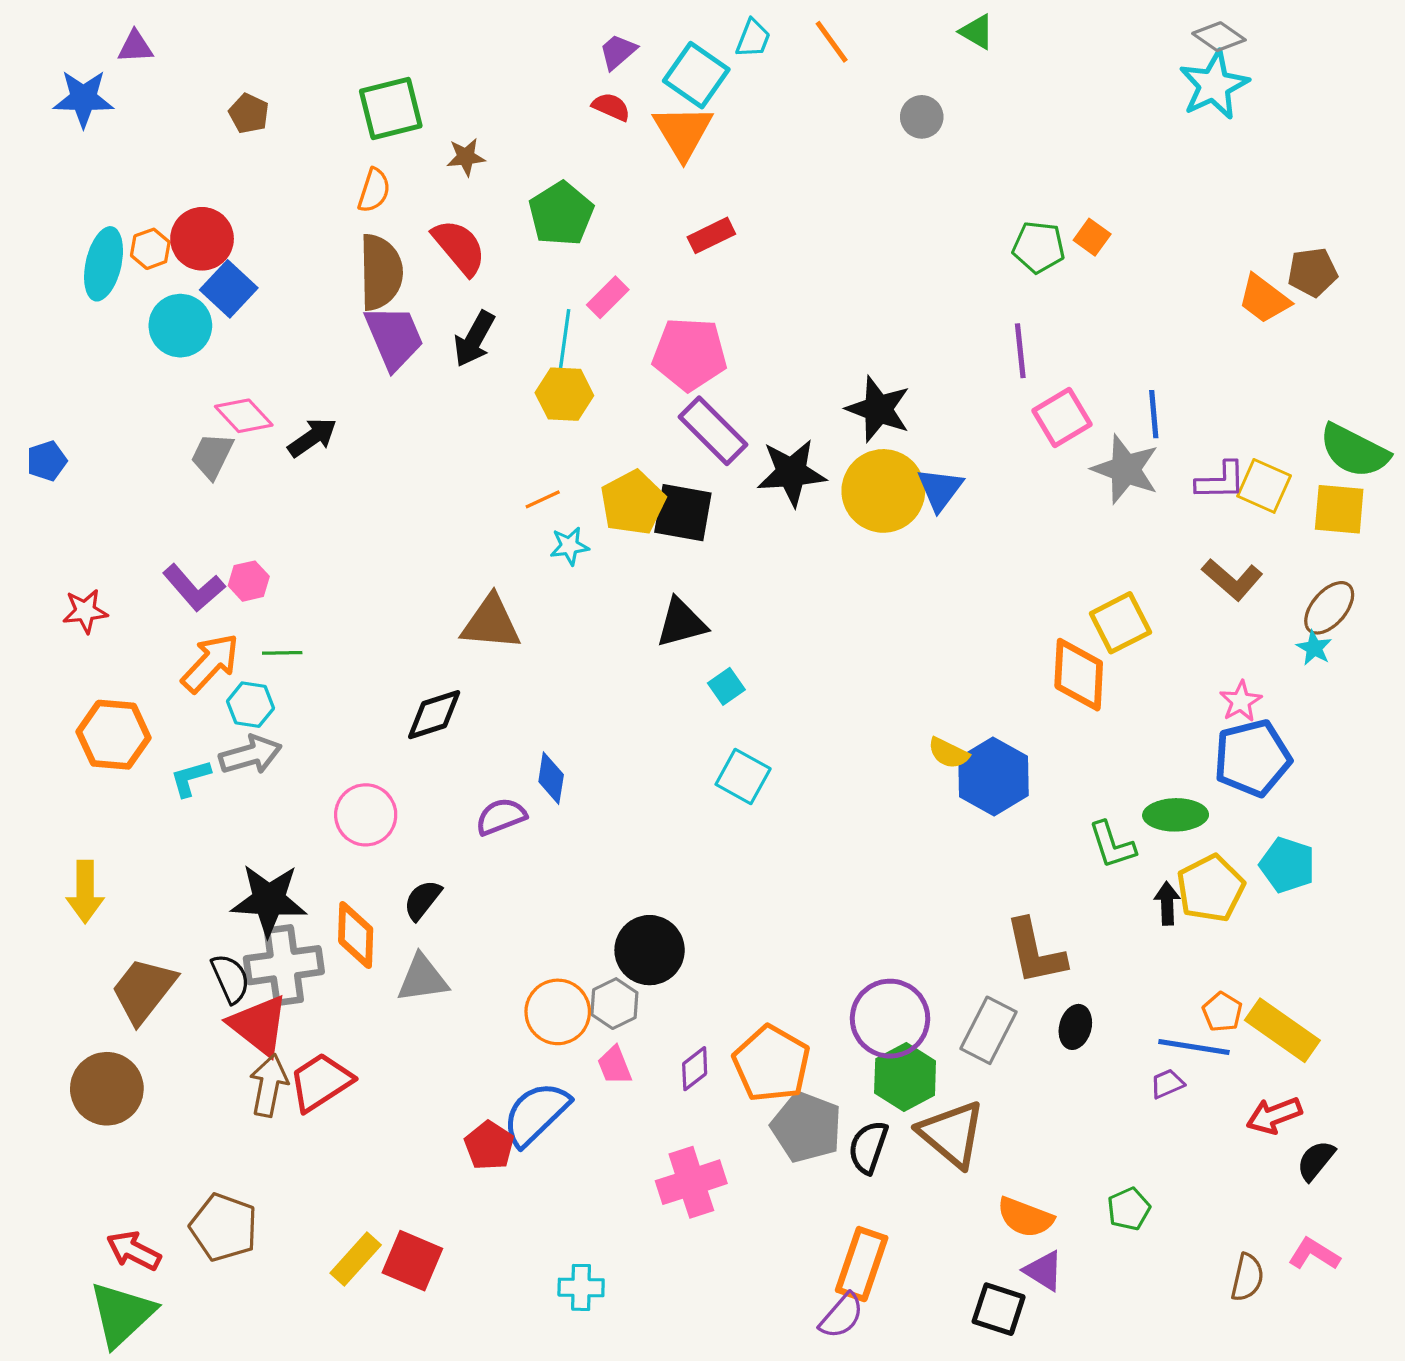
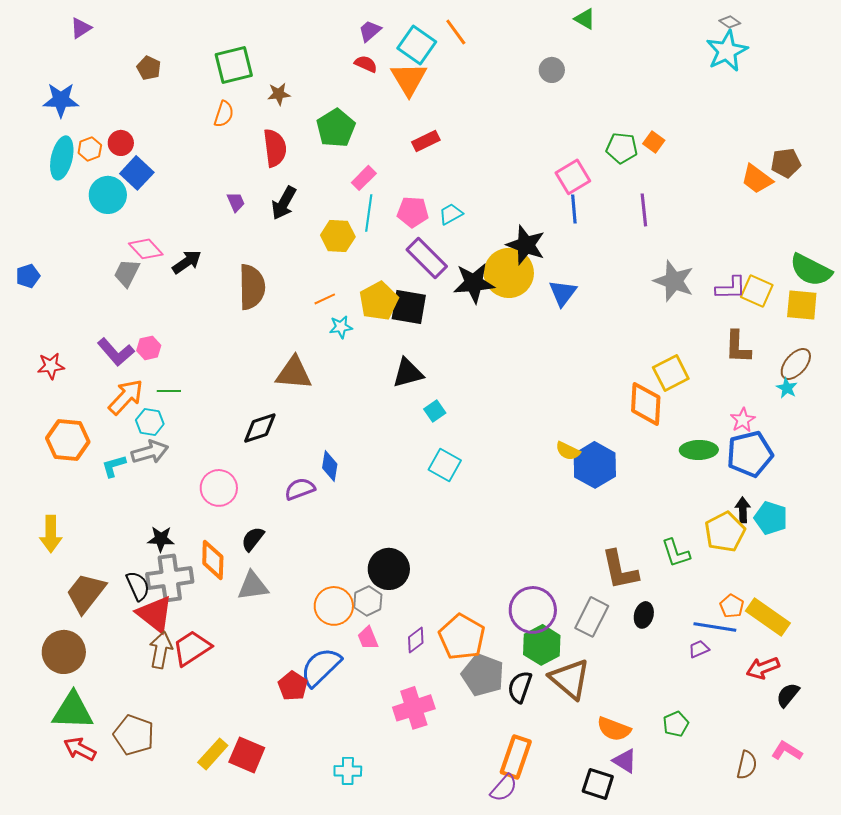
gray diamond: (1219, 37) -> (730, 22), size x0.7
cyan trapezoid: (753, 38) -> (451, 214), moved, turned -140
orange line: (832, 42) -> (456, 32), moved
purple triangle: (135, 47) -> (81, 28), turned -30
blue star: (83, 99) -> (61, 100), moved
red circle: (202, 239) -> (121, 143), size x0.7
red semicircle: (459, 247) -> (275, 148), turned 33
brown semicircle: (381, 272) -> (252, 287), moved
purple trapezoid: (394, 337) -> (236, 202), size x0.5
cyan line: (564, 341) -> (369, 213), moved
purple line: (1020, 351) -> (644, 210), moved
pink pentagon: (690, 354) -> (413, 212), size x0.7
blue line: (1154, 414) -> (574, 209), moved
pink square: (1062, 417) -> (573, 177), moved
yellow circle: (883, 491) -> (509, 273), moved
brown L-shape: (1232, 579) -> (738, 347), turned 51
green ellipse: (1176, 815) -> (699, 450), moved
green L-shape: (1112, 845) -> (676, 553), moved
black star: (269, 900) -> (161, 539), size x0.6
black arrow: (1167, 903) -> (743, 510), moved
green triangle: (122, 1314) -> (73, 711), moved, turned 45

